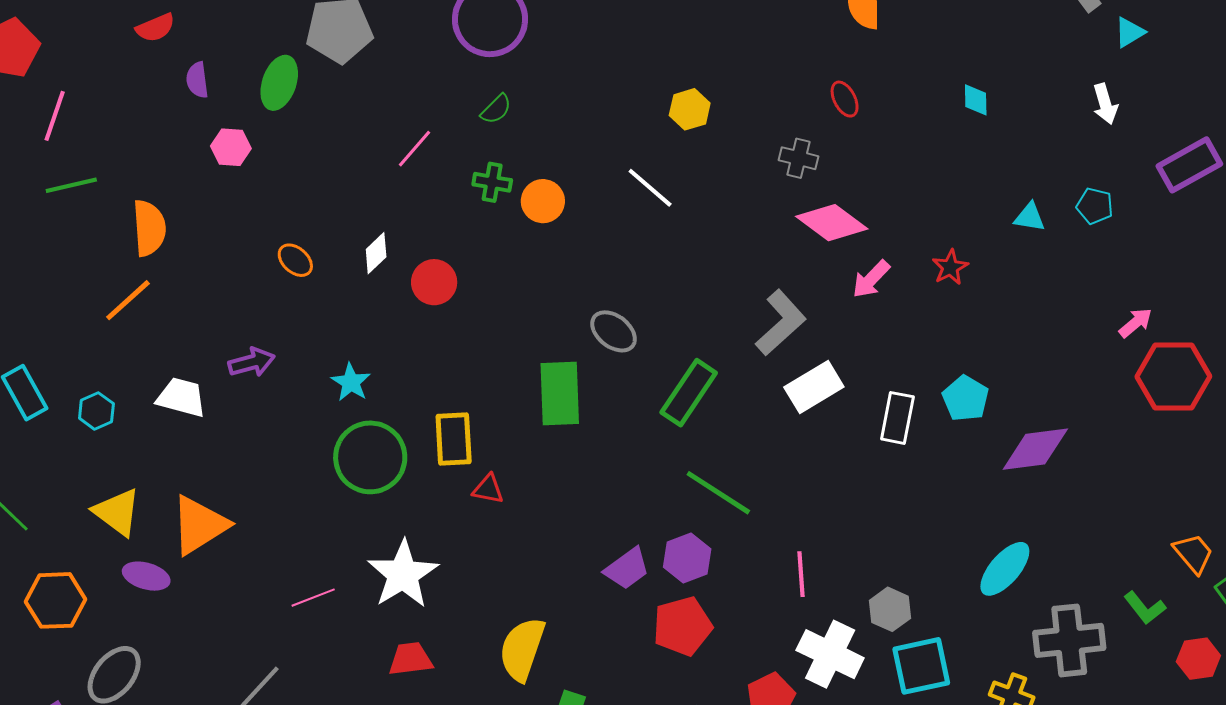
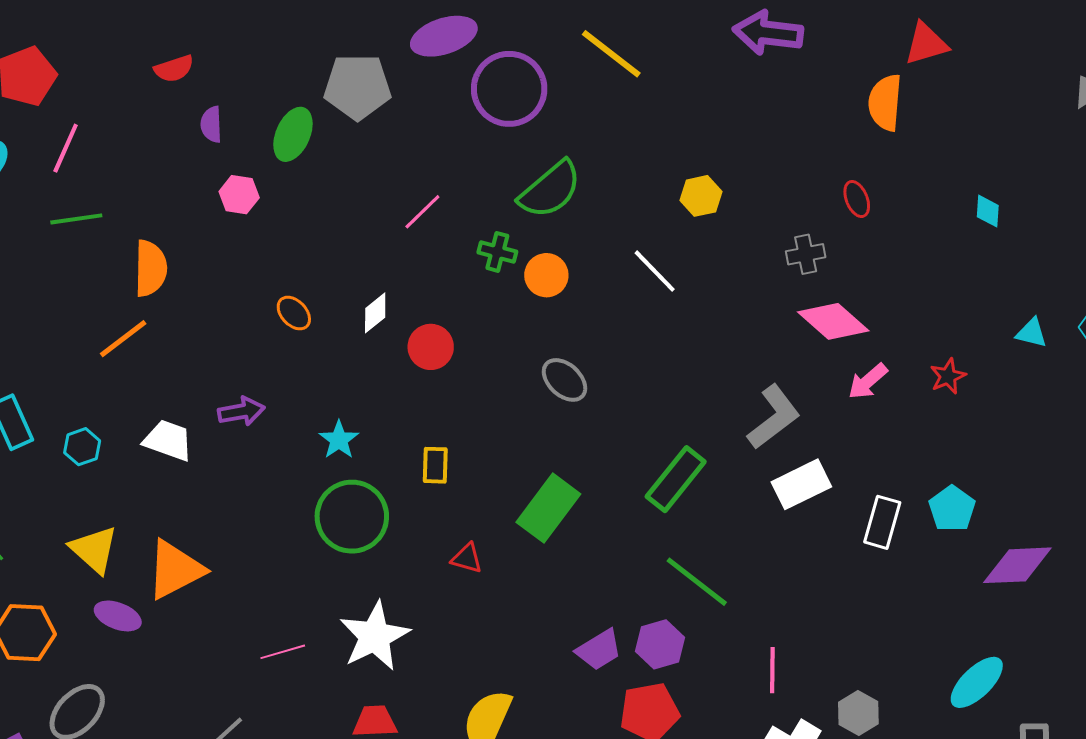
green semicircle: (496, 109) -> (550, 190), moved, size x2.0
gray cross: (799, 158) -> (806, 254), turned -30
gray ellipse: (614, 331) -> (564, 380), moved
green rectangle: (560, 394) -> (548, 508), moved, turned 34
yellow rectangle: (454, 439) -> (435, 465), moved, size x0.7

